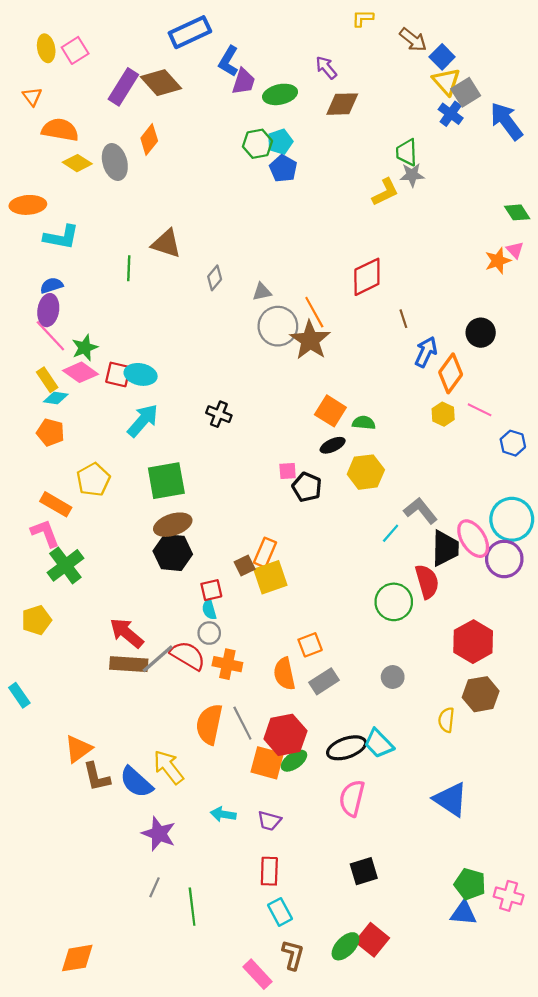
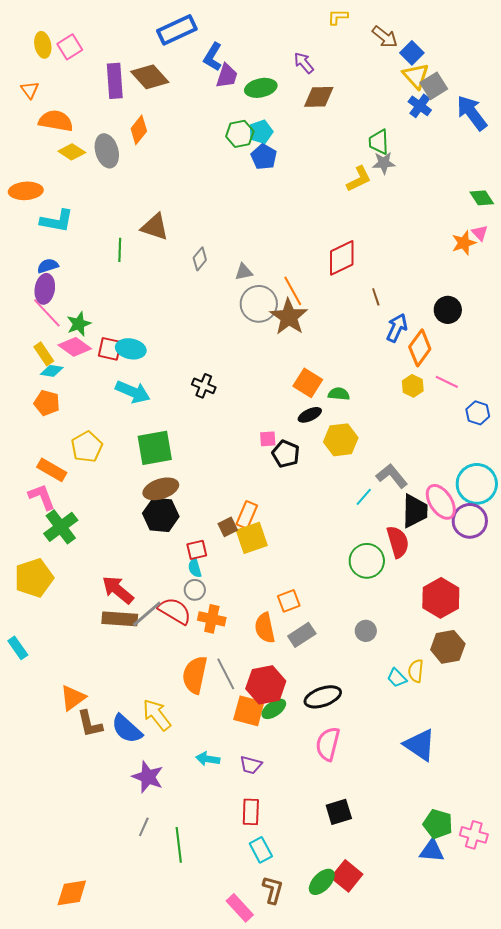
purple rectangle: (123, 87) -> (115, 81), turned -36
cyan arrow: (143, 421) -> (133, 392), turned 72
yellow pentagon: (36, 620) -> (34, 578), size x1.4
cyan trapezoid: (379, 744) -> (397, 678), moved, size x0.7

